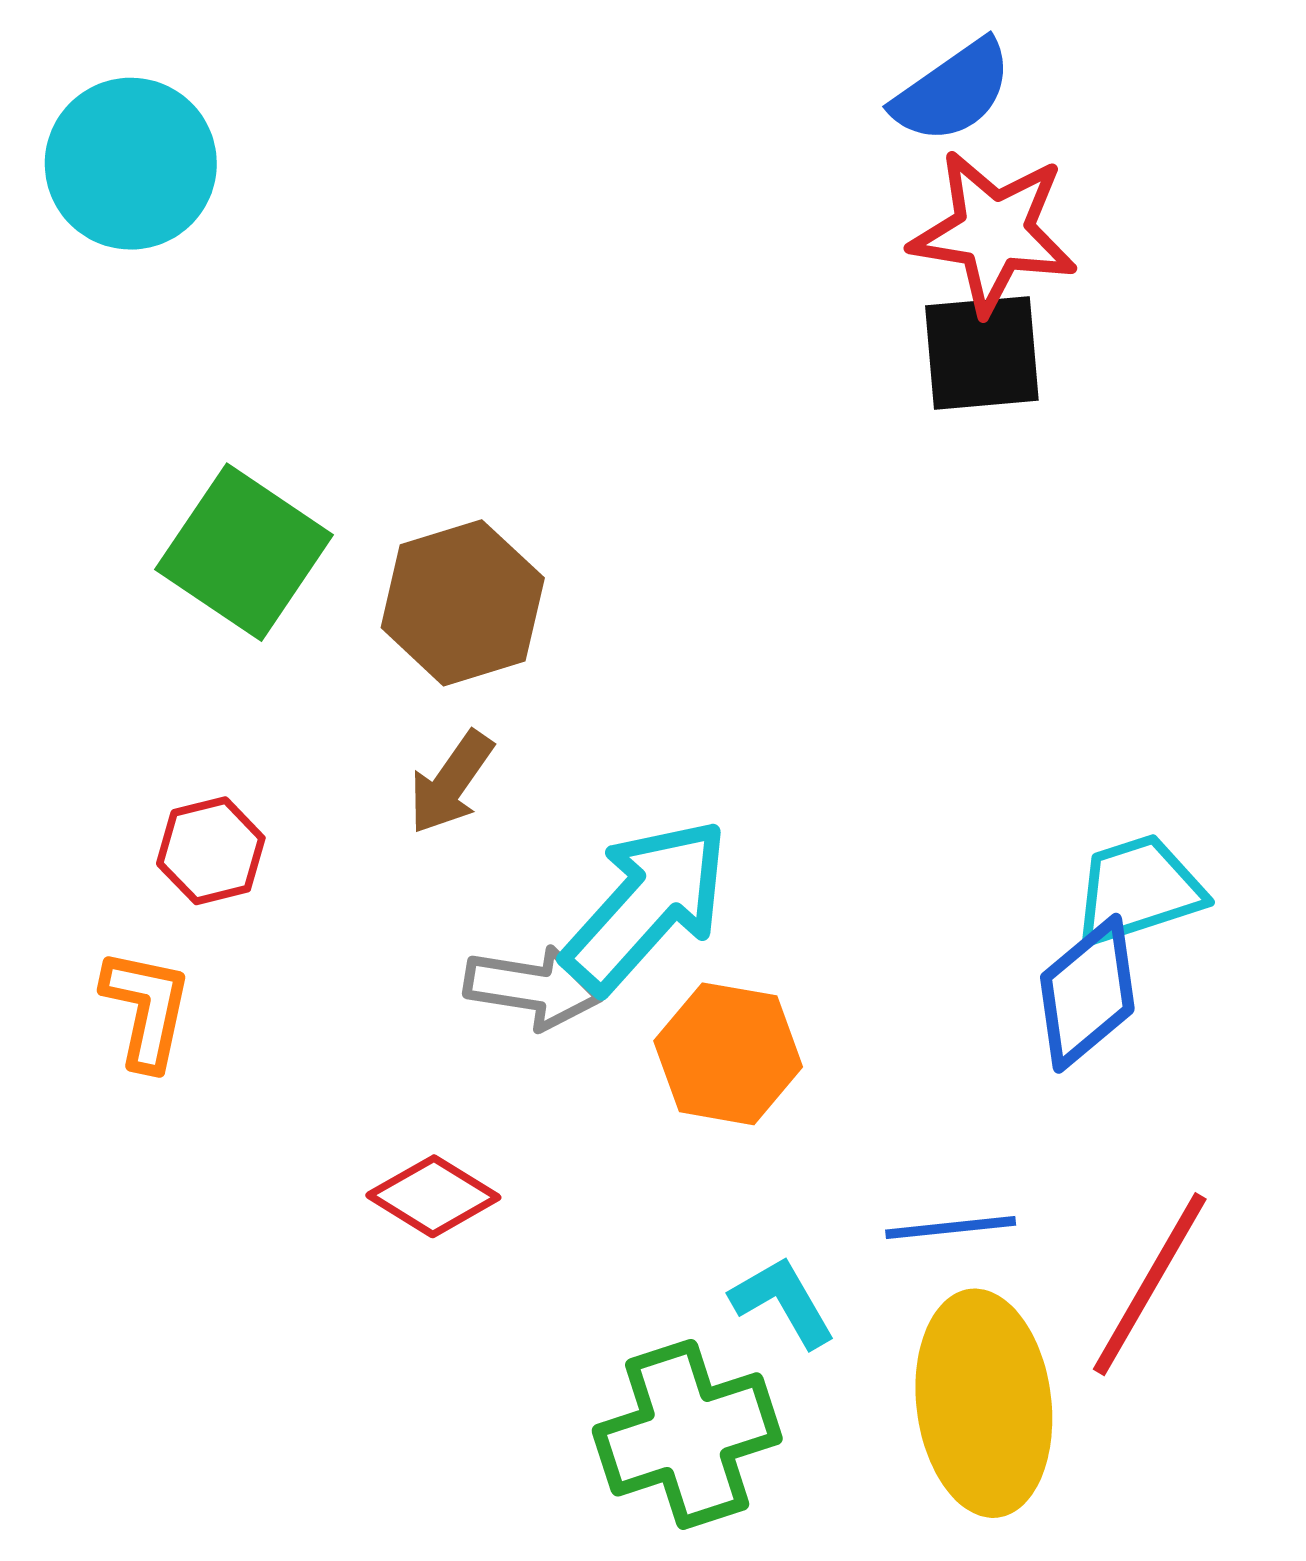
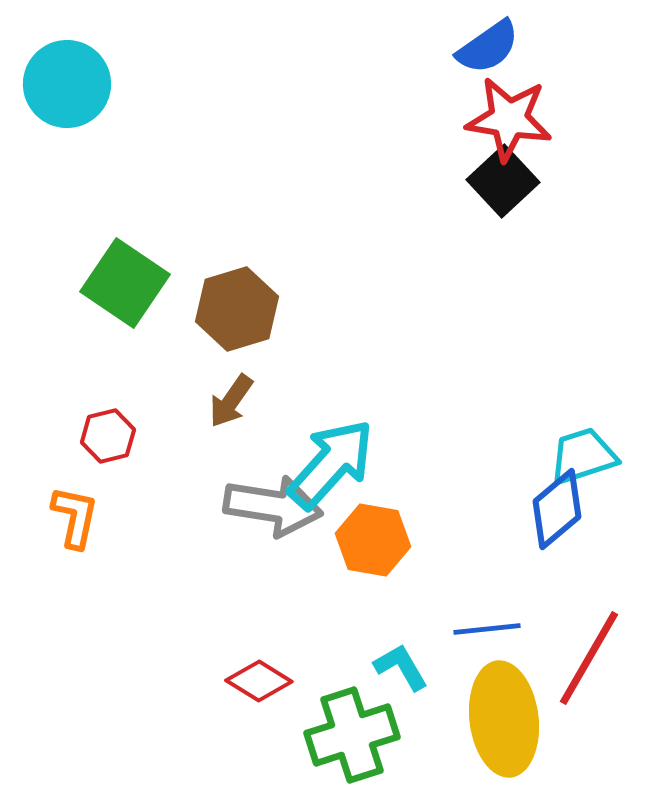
black square: (982, 353) -> (503, 181), turned -38
gray arrow: (533, 987) -> (273, 506), size x1.4
red diamond: (433, 1196) -> (259, 681), moved

